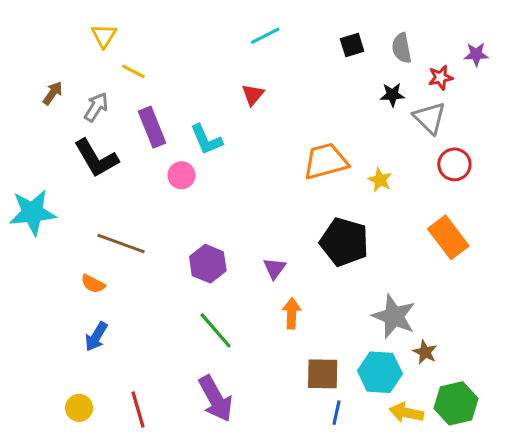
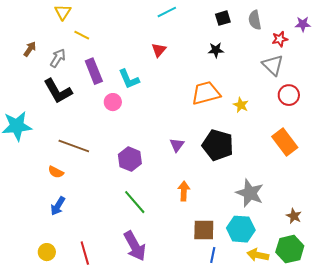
black star: (392, 95) -> (216, 50), moved
purple triangle: (275, 268) -> (177, 145), moved
brown star: (425, 352) -> (294, 216), moved

